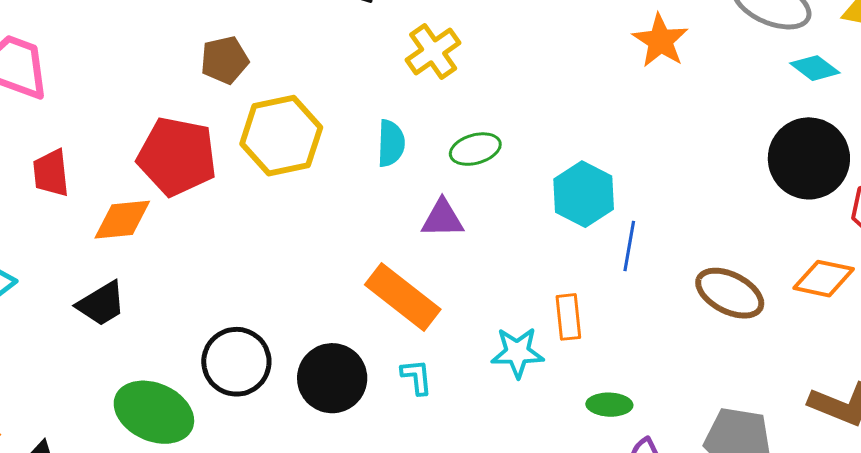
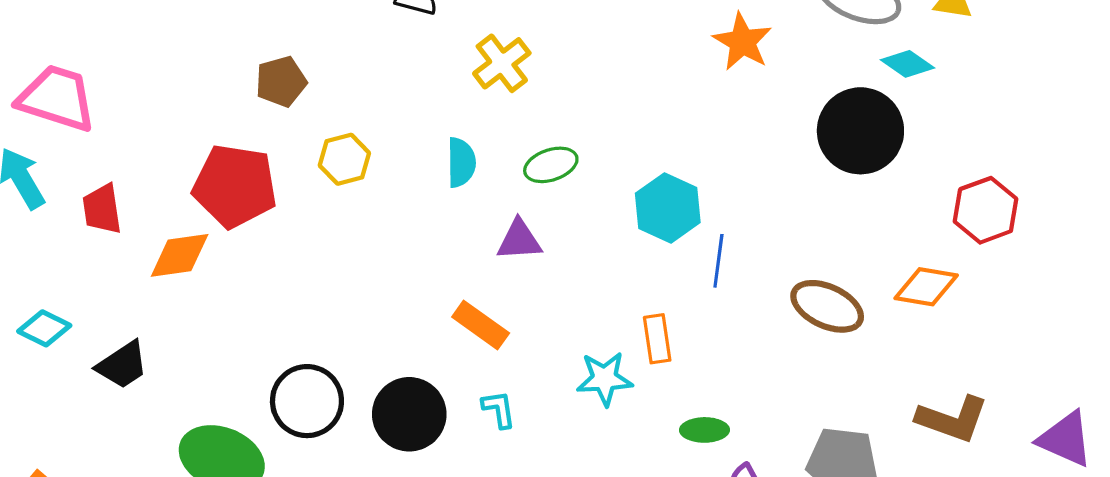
yellow hexagon: (281, 136) -> (344, 159), size x0.6
black circle: (809, 158) -> (860, 131), moved
orange rectangle: (403, 297) -> (481, 325), size x0.7
black trapezoid: (101, 304) -> (122, 365), moved

